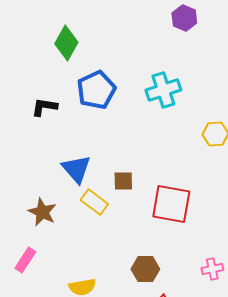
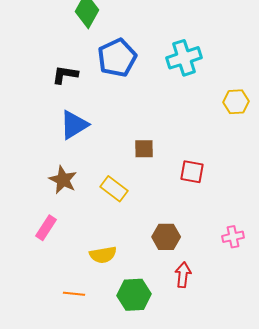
blue triangle: (76, 169) -> (74, 125), moved, turned 40
yellow rectangle: (94, 202) -> (114, 189), moved
red square: (171, 204) -> (192, 172), size x0.6

